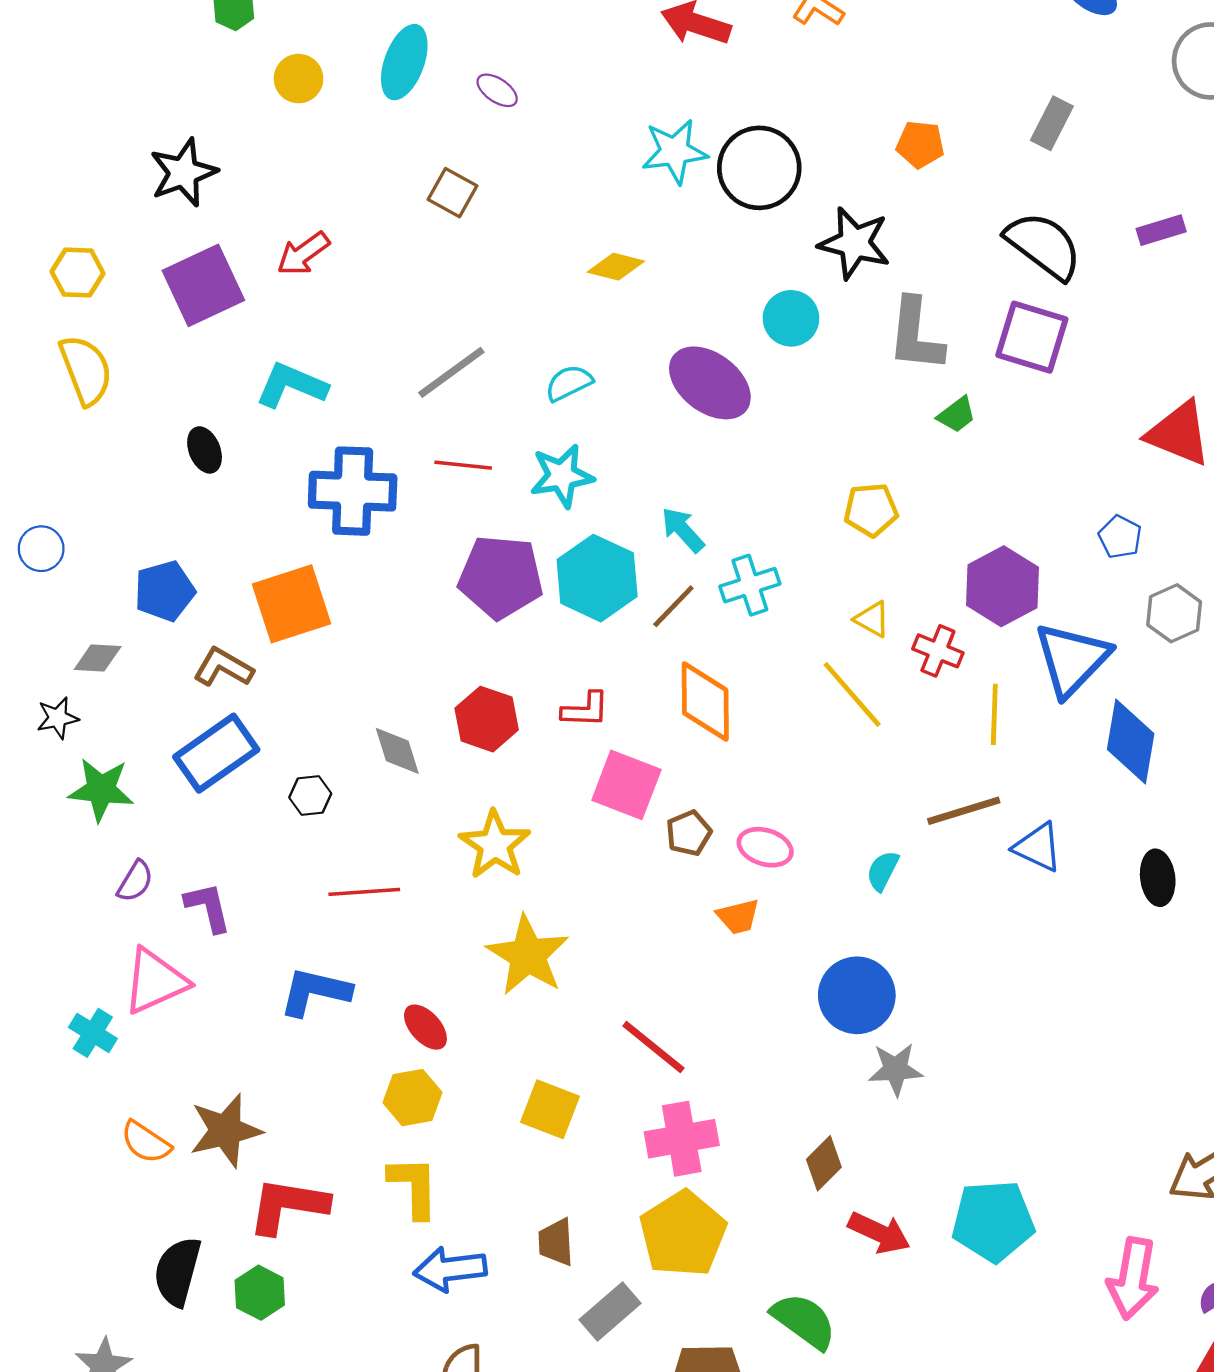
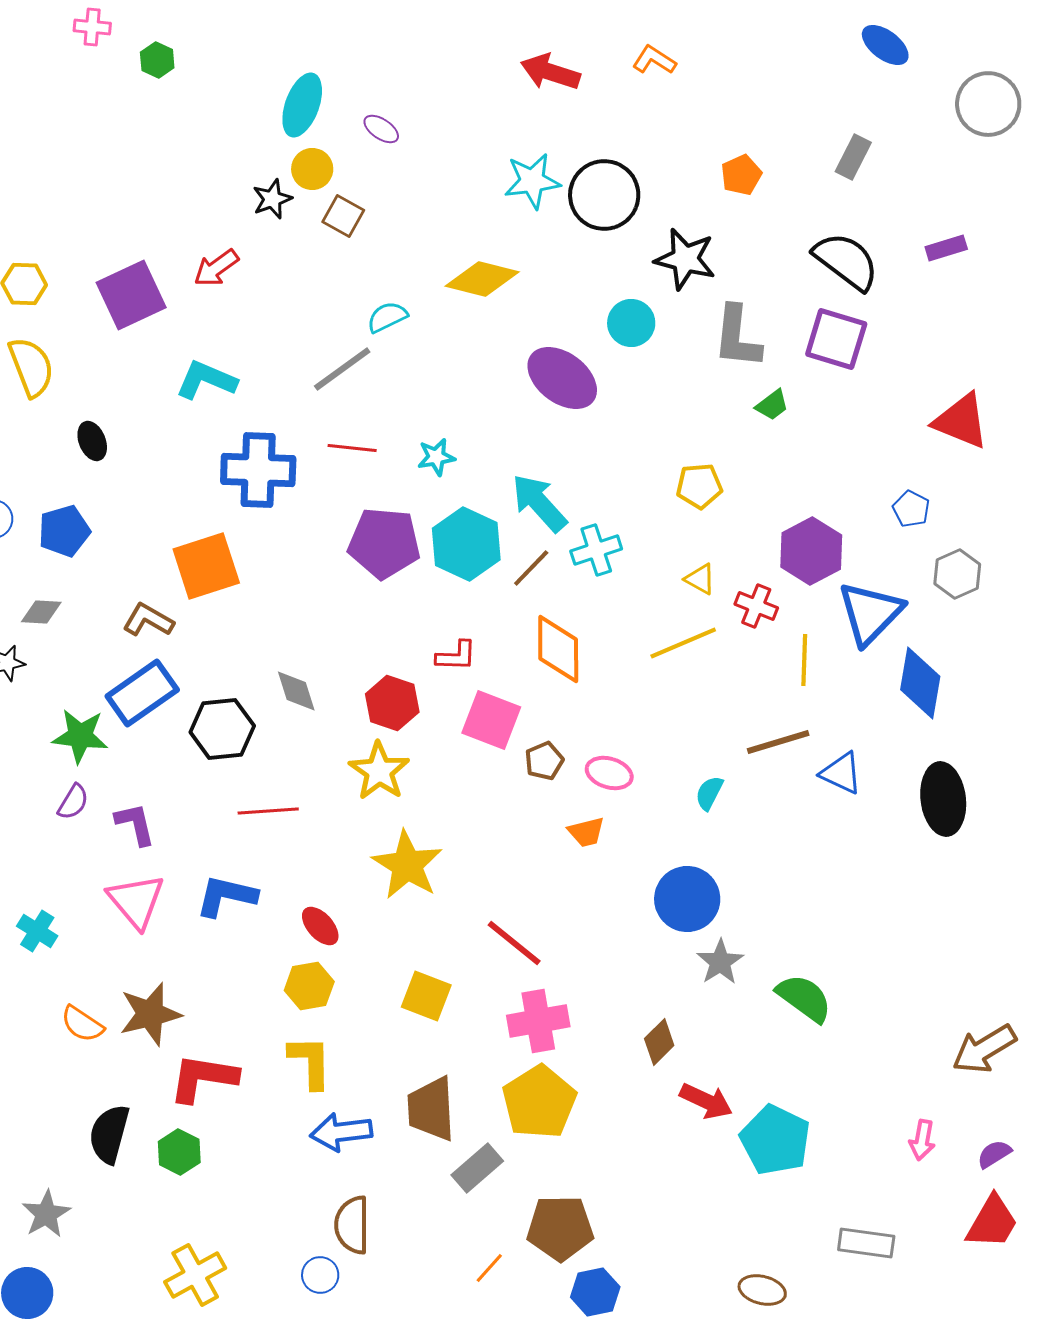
yellow circle: (299, 79) -> (312, 169), moved
orange pentagon: (920, 144) -> (741, 175), turned -30
black star: (183, 173) -> (272, 199), moved, size x0.7
yellow diamond: (616, 267) -> (482, 279), size x1.5
cyan semicircle: (569, 383) -> (387, 317), moved
black ellipse: (205, 450) -> (92, 441), moved
cyan star: (562, 476) -> (436, 457), size x0.7
cyan arrow: (683, 530) -> (539, 503), size x1.5
blue pentagon: (165, 591) -> (64, 531), moved
yellow line: (852, 694) -> (683, 643), turned -72
red hexagon: (487, 719) -> (392, 703), moved
green star: (101, 790) -> (80, 736), moved
black hexagon: (310, 795) -> (222, 729), size x1.8
black ellipse: (1158, 878) -> (943, 799), size x1.5
pink triangle: (155, 981) -> (136, 901), moved, turned -46
gray star: (896, 1069) -> (720, 962), turned -30
cyan pentagon: (993, 1221) -> (775, 1140), moved, turned 30
brown trapezoid: (556, 1242) -> (431, 1109), size x1.6
pink arrow: (1133, 1279) -> (922, 1140), size x0.6
green semicircle: (804, 1321) -> (804, 998), moved

